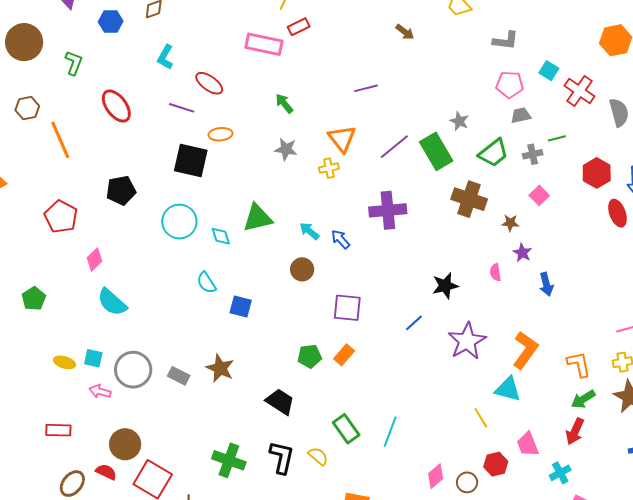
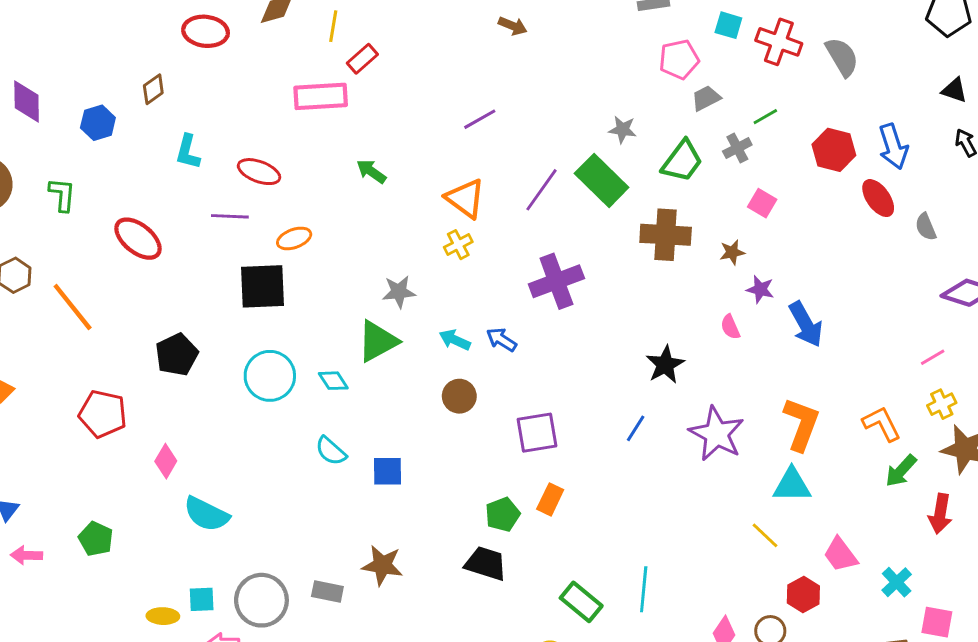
gray star: (286, 149) -> (399, 292), moved
blue arrow: (546, 284) -> (806, 324), size x1.4
black trapezoid: (280, 402) -> (486, 563), moved
red arrow: (575, 431) -> (940, 514), moved

